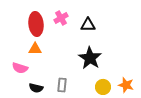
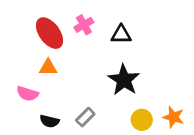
red ellipse: (36, 24) -> (49, 33), turned -30
gray rectangle: (62, 85) -> (85, 117), turned 40

